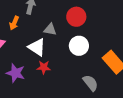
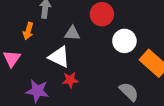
white circle: (79, 46) -> (124, 41), moved

